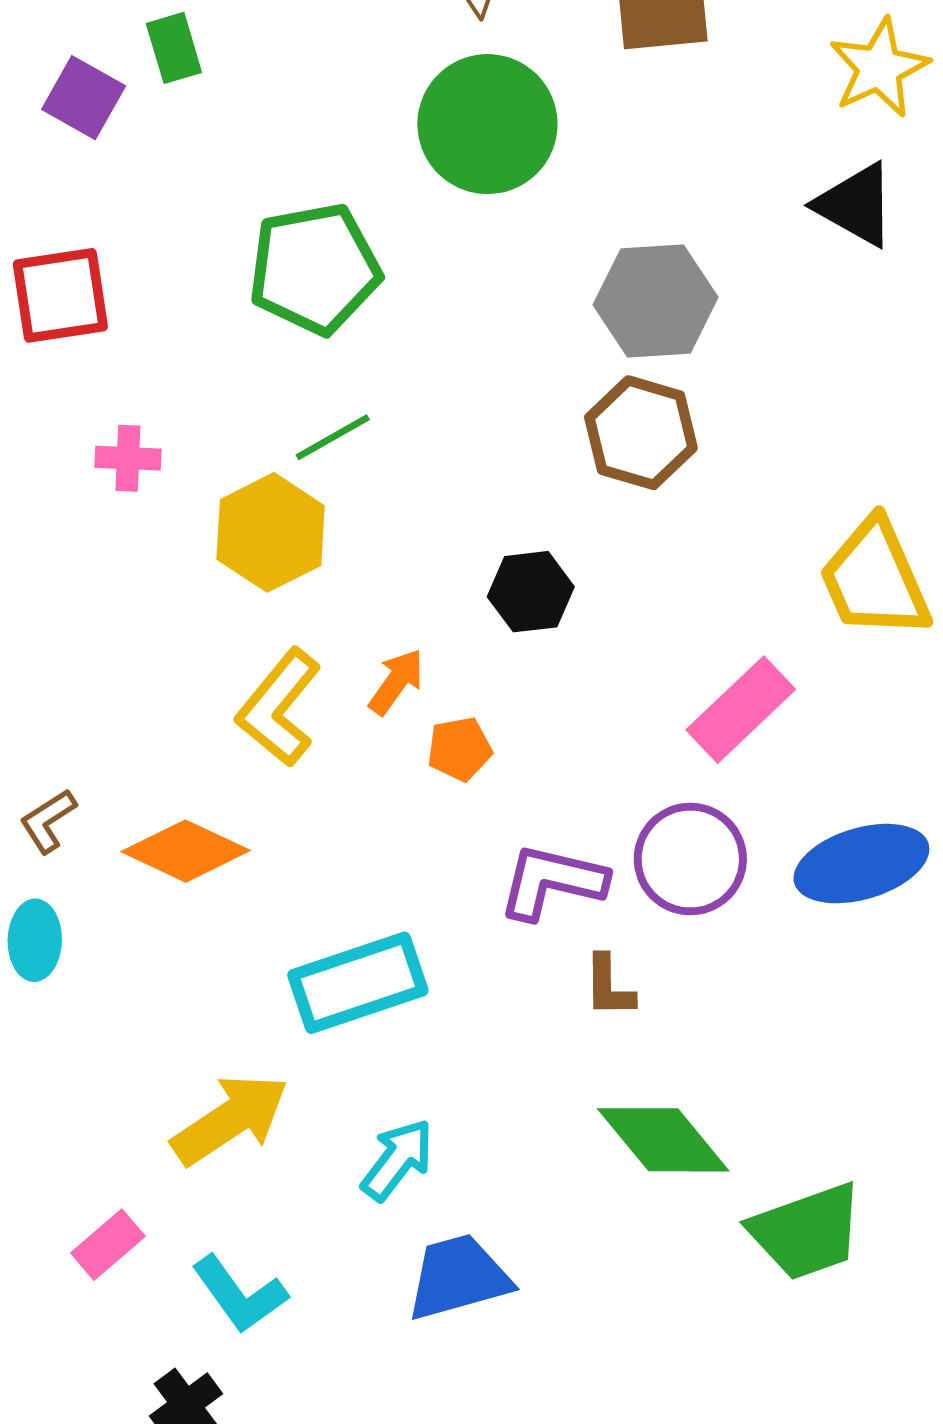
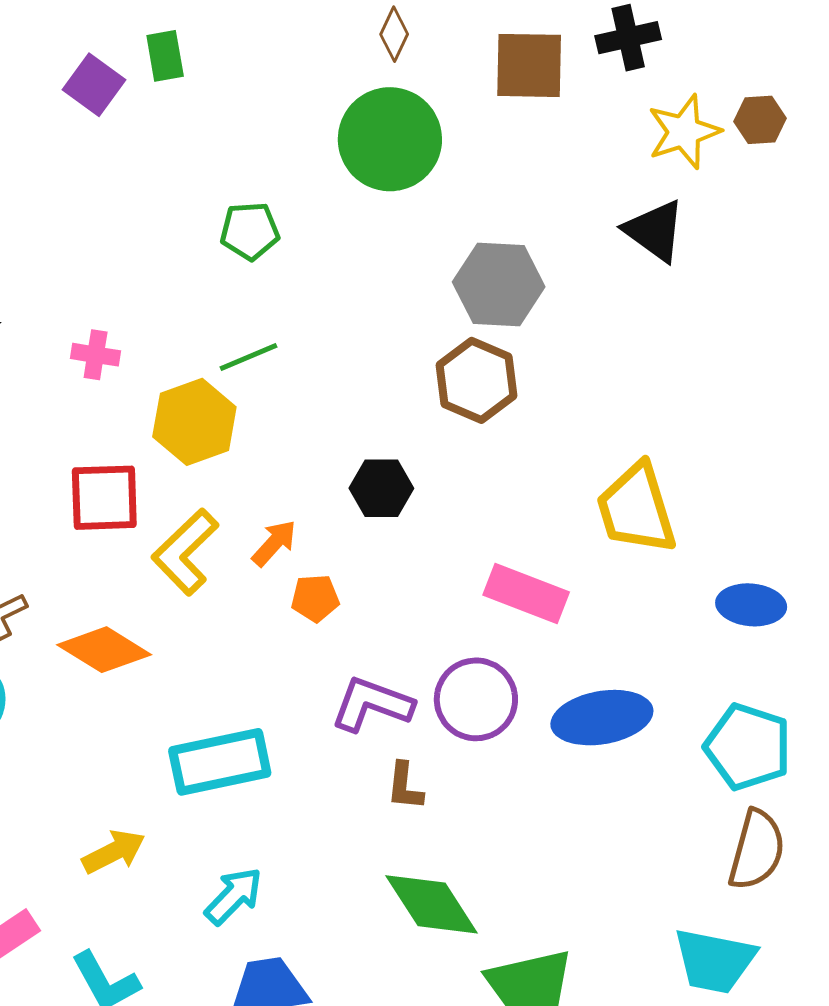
green pentagon: (315, 269) -> (250, 231), size x0.6
red square: (60, 295) -> (104, 498), moved
pink rectangle: (741, 710) -> (526, 593), turned 58
yellow arrow: (230, 1119) -> (114, 852), size x0.7

